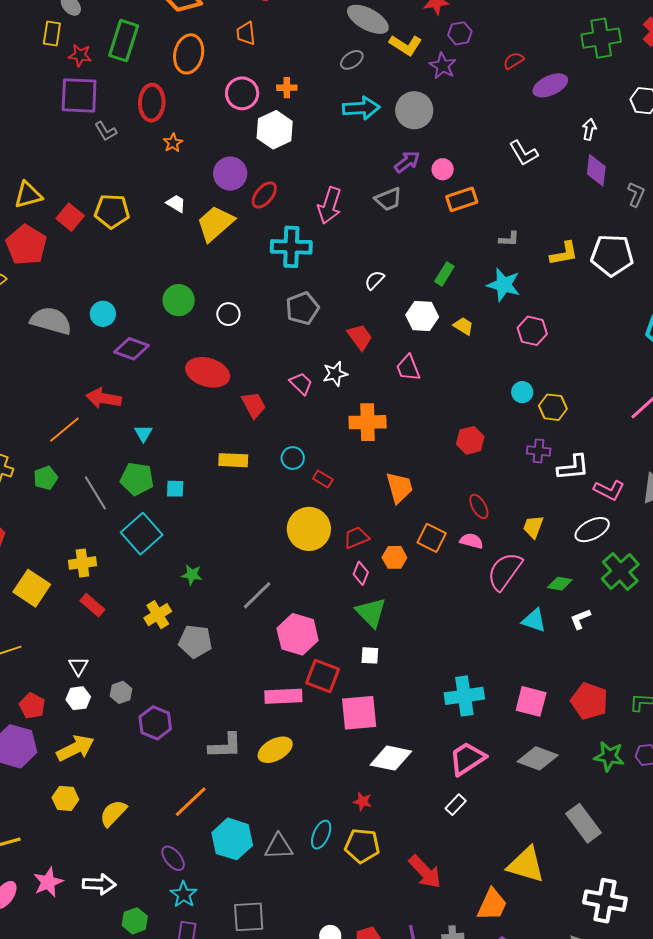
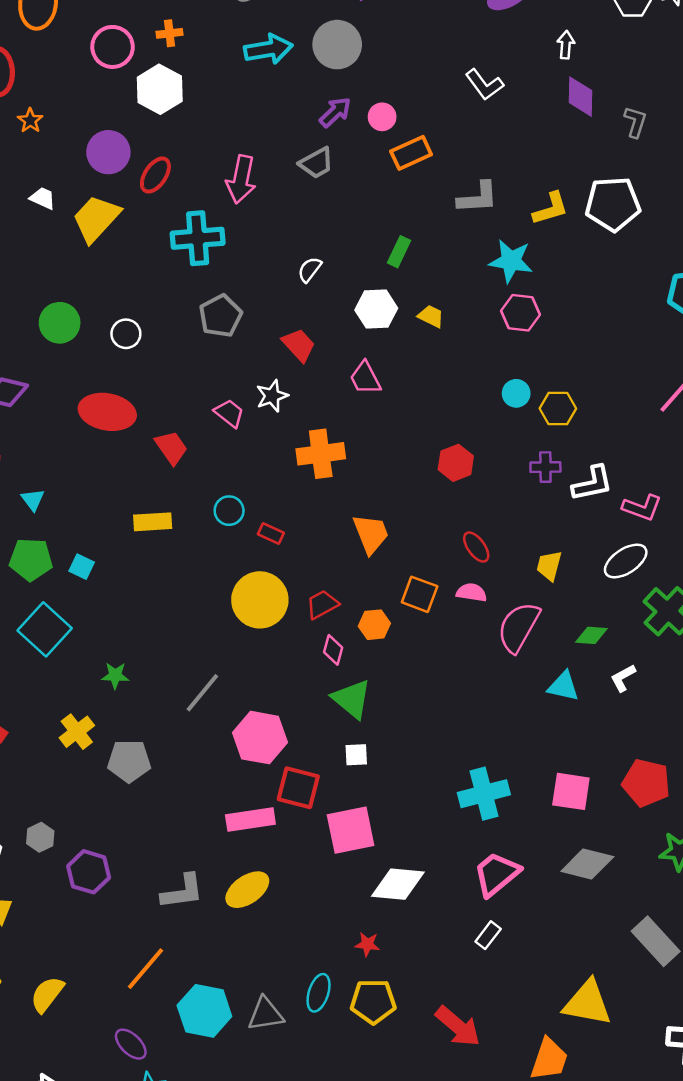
gray L-shape: (509, 239) -> (478, 198), size x1.6
cyan star: (504, 285) -> (511, 261), moved
cyan square: (175, 489) -> (82, 567), turned 30

